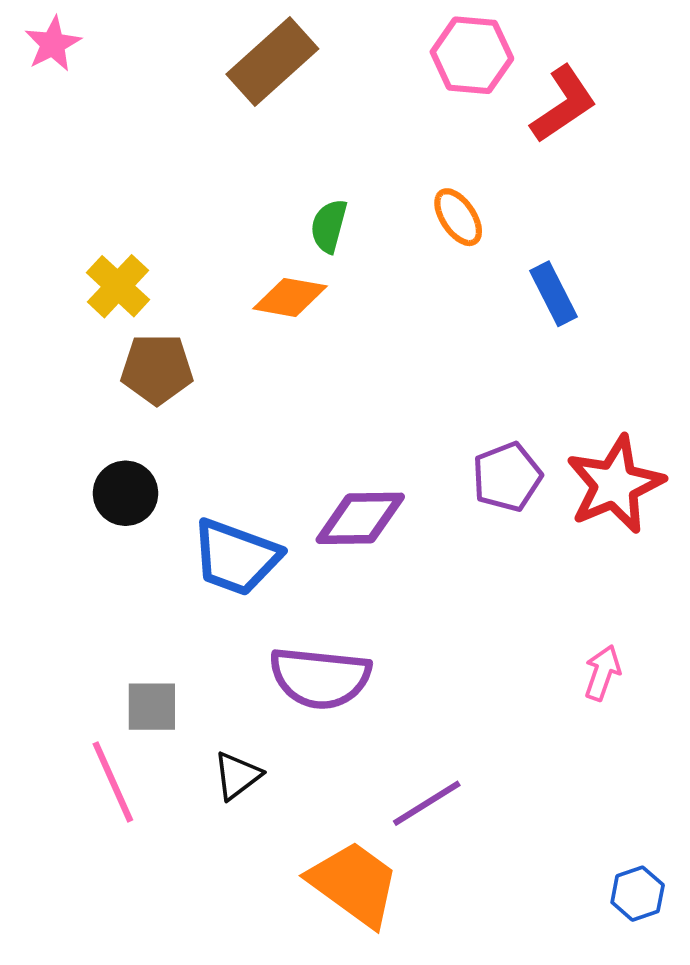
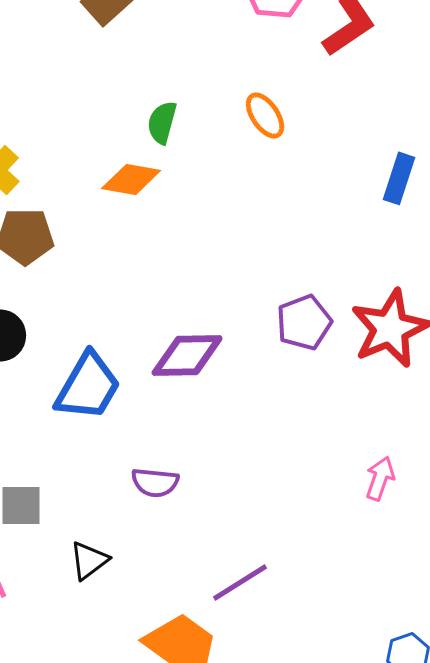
blue rectangle: (553, 294) -> (399, 178), moved, turned 45
blue trapezoid: (236, 557) -> (88, 386), turned -80
purple semicircle: (320, 678) -> (155, 482), size x0.6

